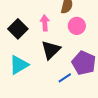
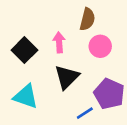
cyan triangle: (19, 65) -> (26, 96), turned 50

